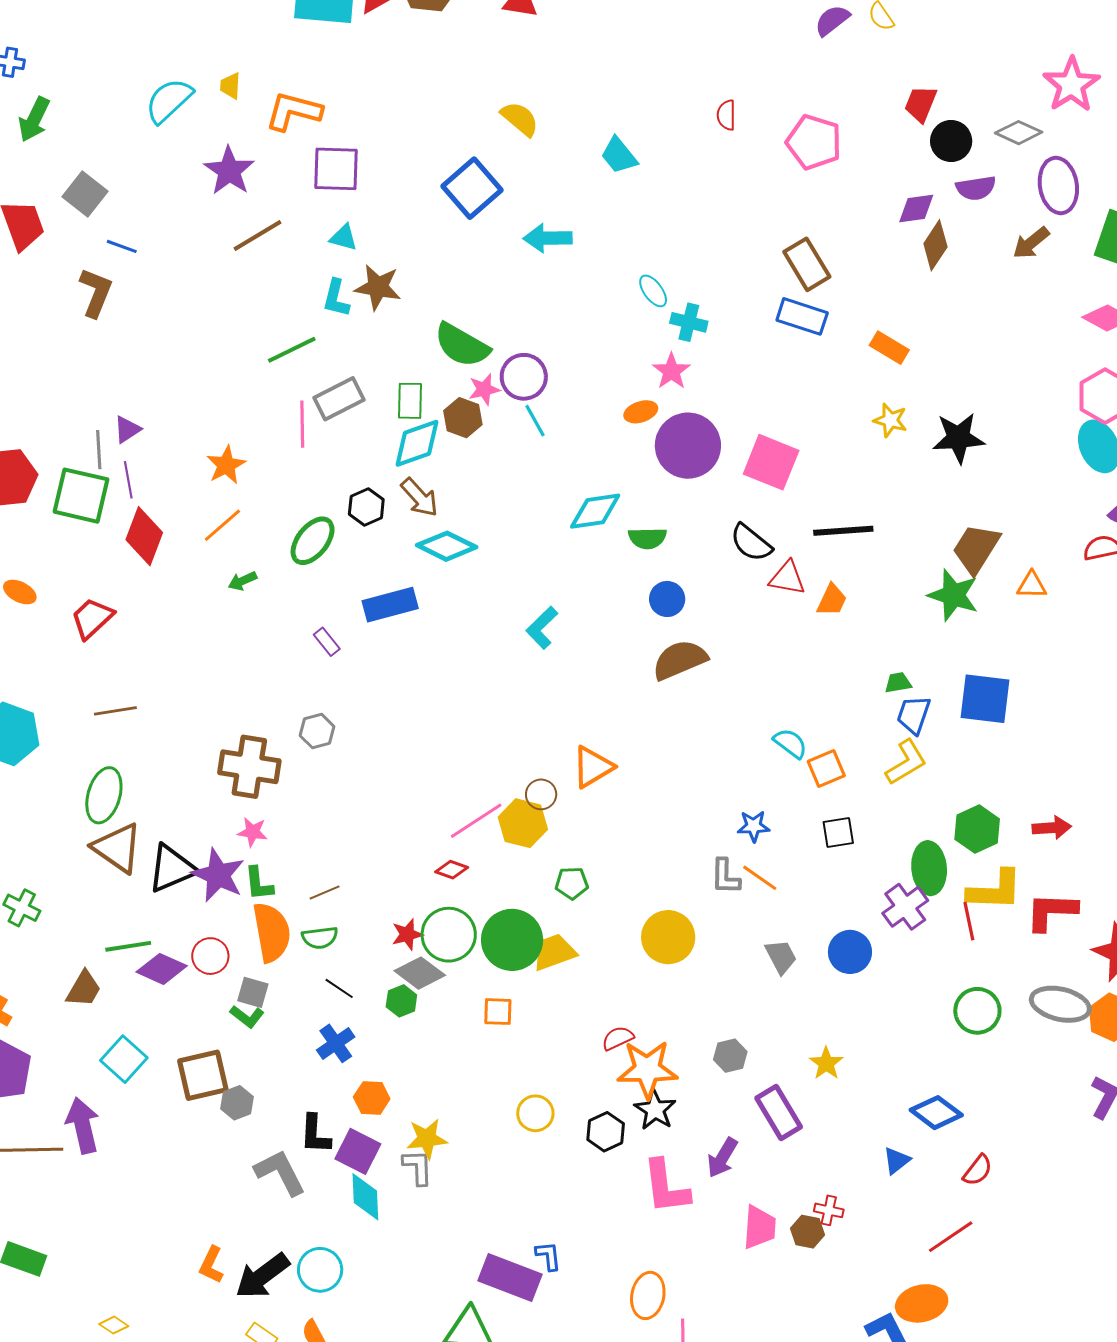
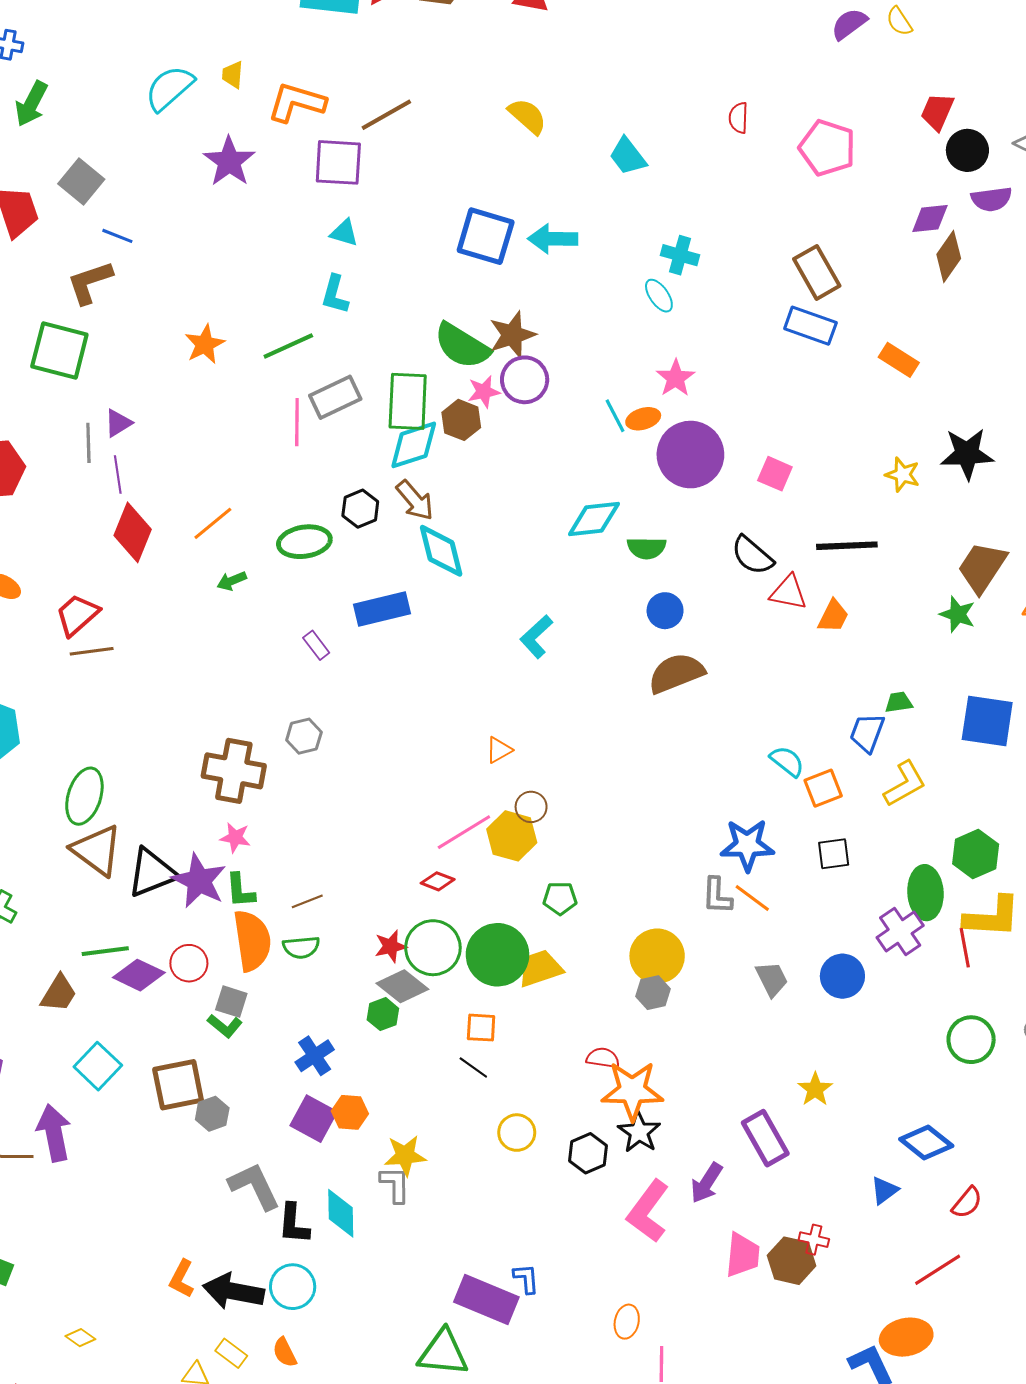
blue square: (472, 188) -> (486, 236), moved, turned -34
brown line: (258, 235) -> (386, 115), moved
brown star: (378, 287) -> (512, 335), moved, turned -30
brown L-shape: (96, 293) -> (90, 282), turned -132
cyan cross: (689, 322) -> (680, 255), moved
green rectangle: (410, 401) -> (408, 401), size x1.5
yellow star: (890, 420) -> (903, 475), moved
cyan line: (535, 421) -> (615, 416), moved
pink square: (771, 462) -> (775, 474), size x0.6
orange star: (226, 465) -> (205, 344), moved
green square: (81, 496) -> (59, 351), moved
green ellipse: (313, 541) -> (304, 542), turned 42
cyan diamond: (447, 546) -> (441, 551), turned 48
green star: (953, 595) -> (958, 614), size x0.7
brown line: (115, 711) -> (92, 651), moved
blue trapezoid: (914, 715) -> (867, 733), moved
orange triangle: (593, 767) -> (499, 750), moved, size x0.6
blue star: (754, 826) -> (747, 845), size x1.6
black line: (339, 988) -> (473, 1068), moved
red semicircle: (618, 1038) -> (603, 1058), turned 32
gray hexagon: (730, 1056) -> (653, 993), moved
black L-shape: (315, 1134) -> (294, 1224), moved
purple square: (358, 1151) -> (314, 1119), moved
pink L-shape: (666, 1187) -> (648, 1211), turned 42
brown hexagon: (807, 1232) -> (792, 1261), size x1.4
black arrow: (262, 1276) -> (233, 1291), turned 46
orange ellipse: (648, 1295) -> (627, 1322), size x0.7

